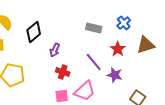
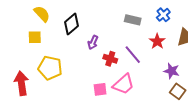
red cross: (63, 72) -> (110, 59), moved
purple star: (115, 75) -> (172, 71), moved

